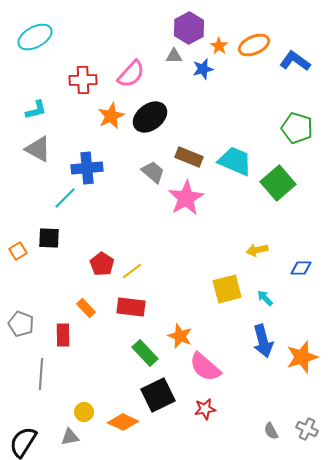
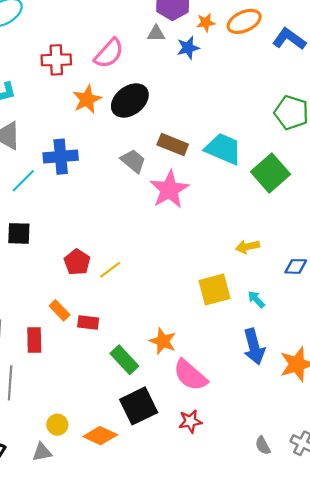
orange star: (219, 46) -> (206, 23), turned 30
cyan line: (65, 198) -> (23, 181), moved
red rectangle: (131, 307) -> (88, 322), moved, size x0.7

